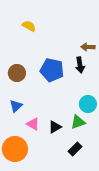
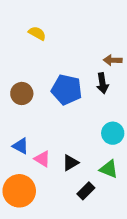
blue triangle: (16, 106) -> (21, 146), moved, turned -48
green triangle: (78, 122) -> (109, 169), moved, turned 42
black rectangle: (75, 149) -> (86, 191), moved

